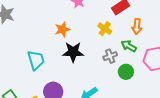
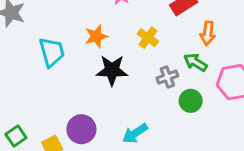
yellow cross: (105, 29) -> (148, 38), moved
cyan trapezoid: (36, 60) -> (52, 52), moved

